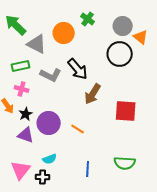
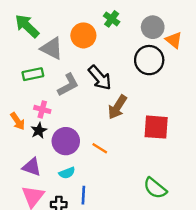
gray L-shape: (51, 75) -> (68, 85), turned -55
pink cross: (22, 89) -> (42, 109), moved
purple triangle: (26, 135) -> (32, 167), moved
cyan semicircle: (50, 159) -> (67, 173), moved
green semicircle: (125, 163) -> (155, 188), turned 35
blue line: (88, 169) -> (83, 195), moved

